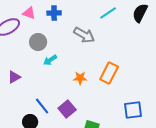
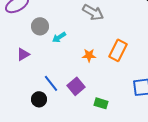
gray circle: (38, 42) -> (40, 26), moved

